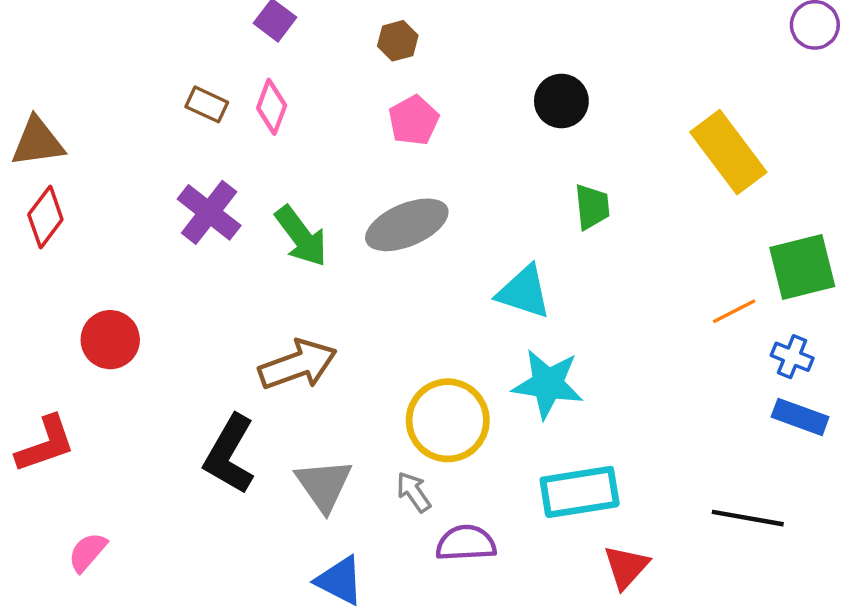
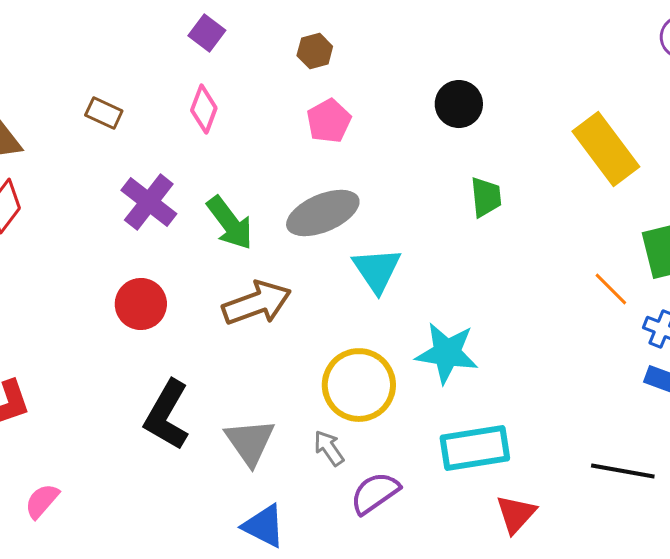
brown rectangle: (207, 104) -> (104, 113), moved
cyan triangle: (524, 292) -> (377, 270), moved, turned 38
orange line: (734, 311) -> (611, 289), turned 72
red circle: (110, 340) -> (141, 304), moved
brown arrow: (298, 365) -> (257, 303), moved
purple semicircle: (466, 543) -> (375, 493), turned -32

